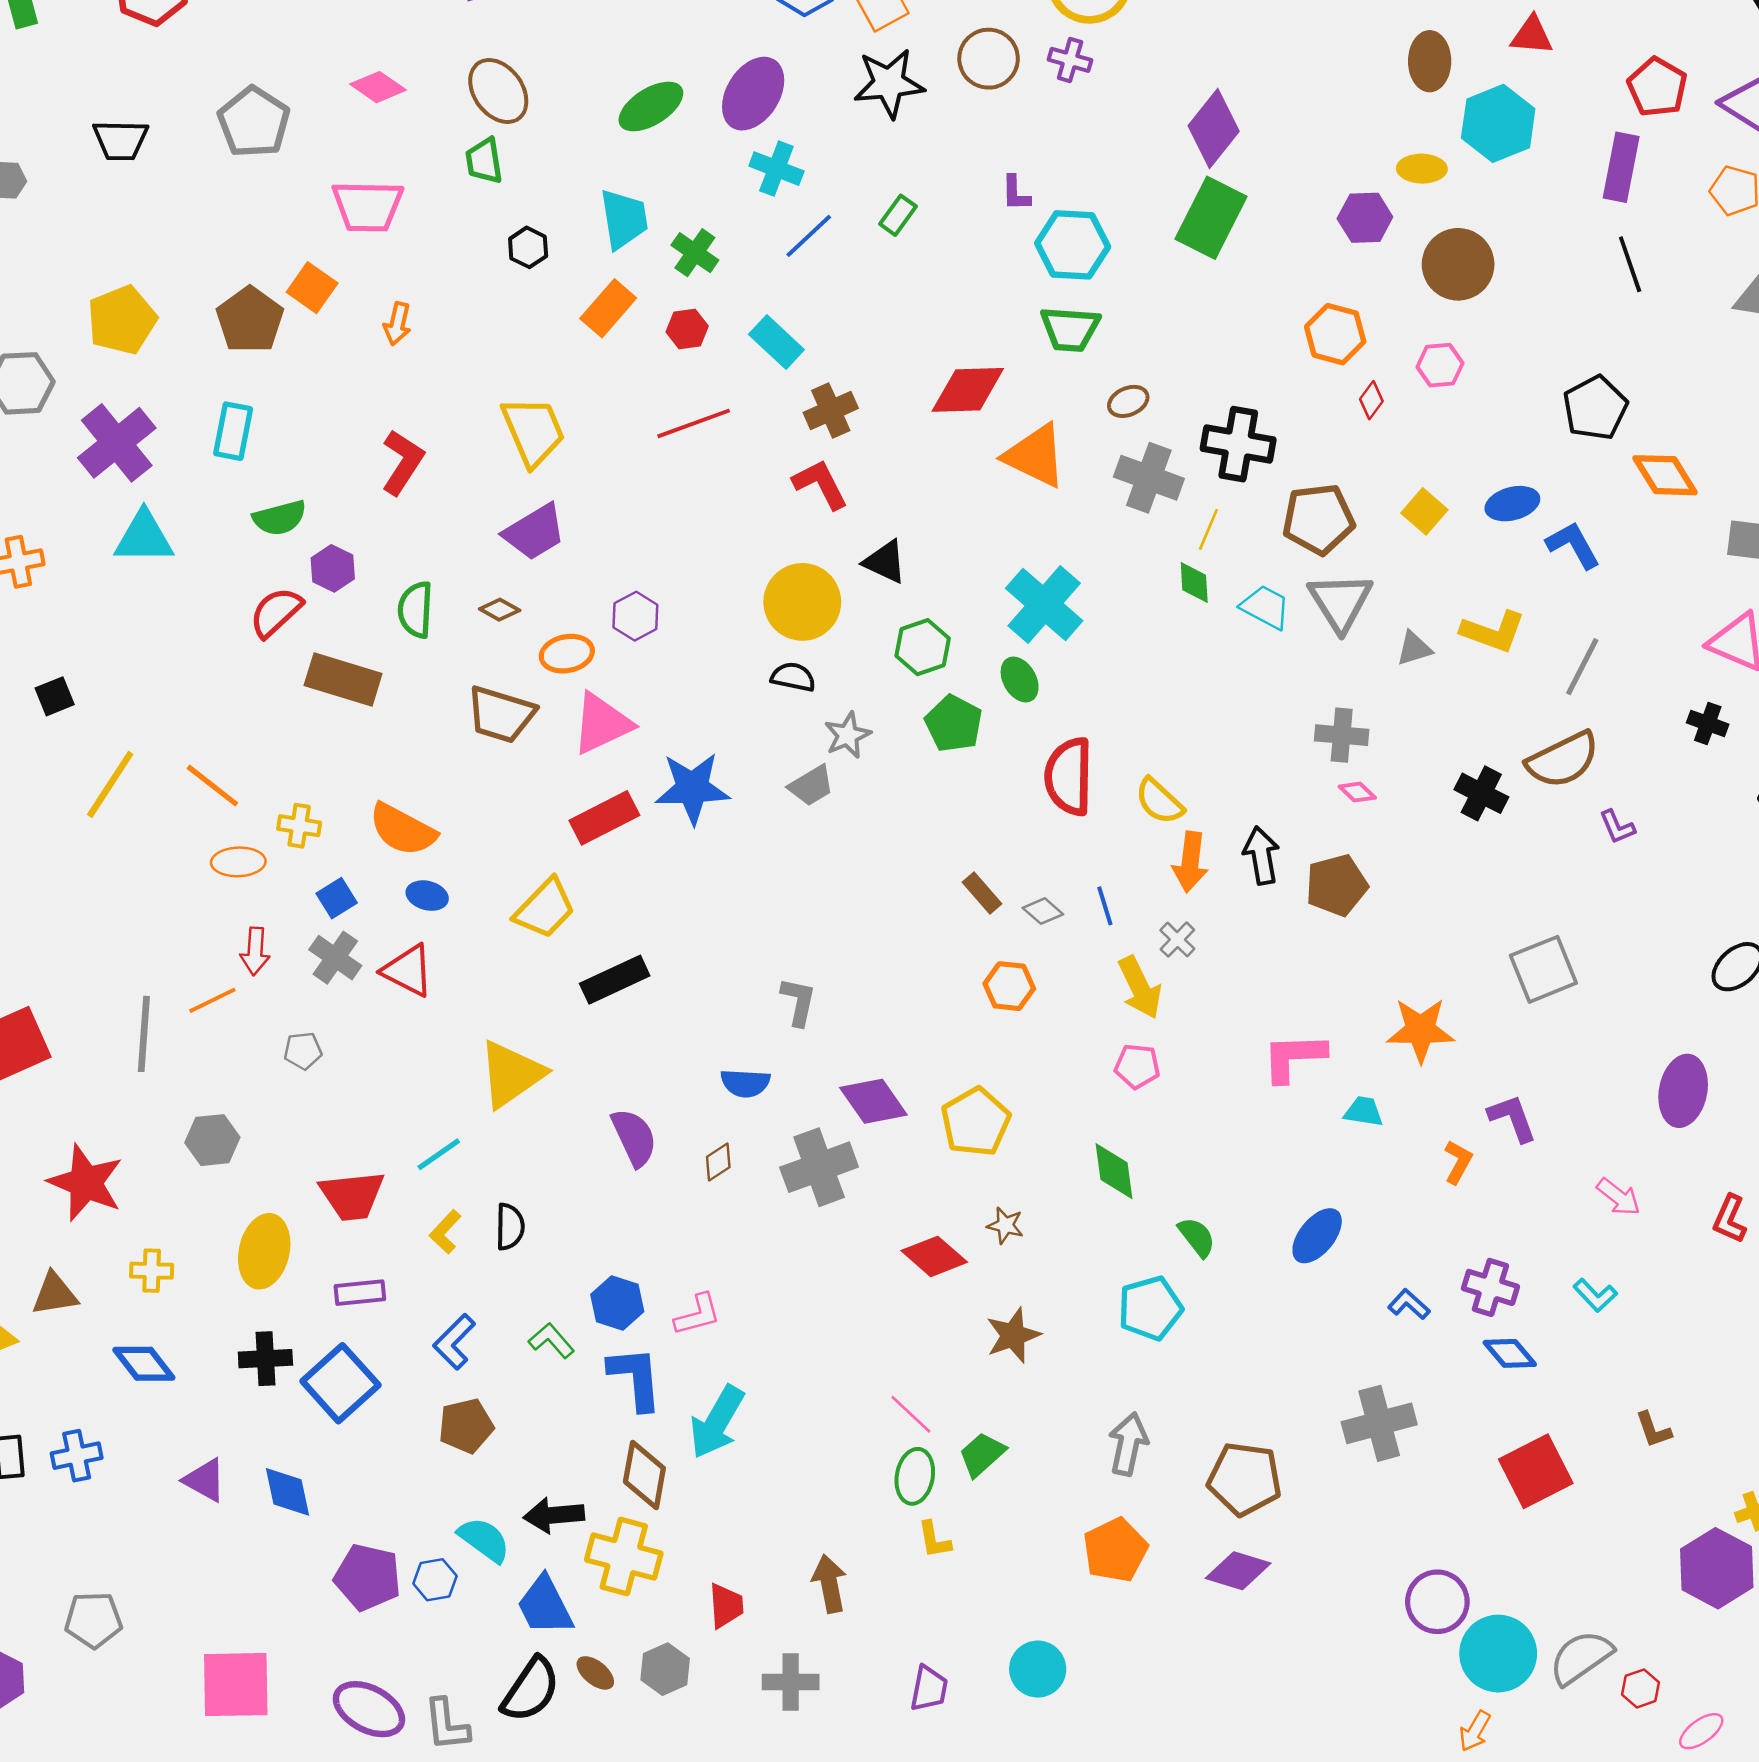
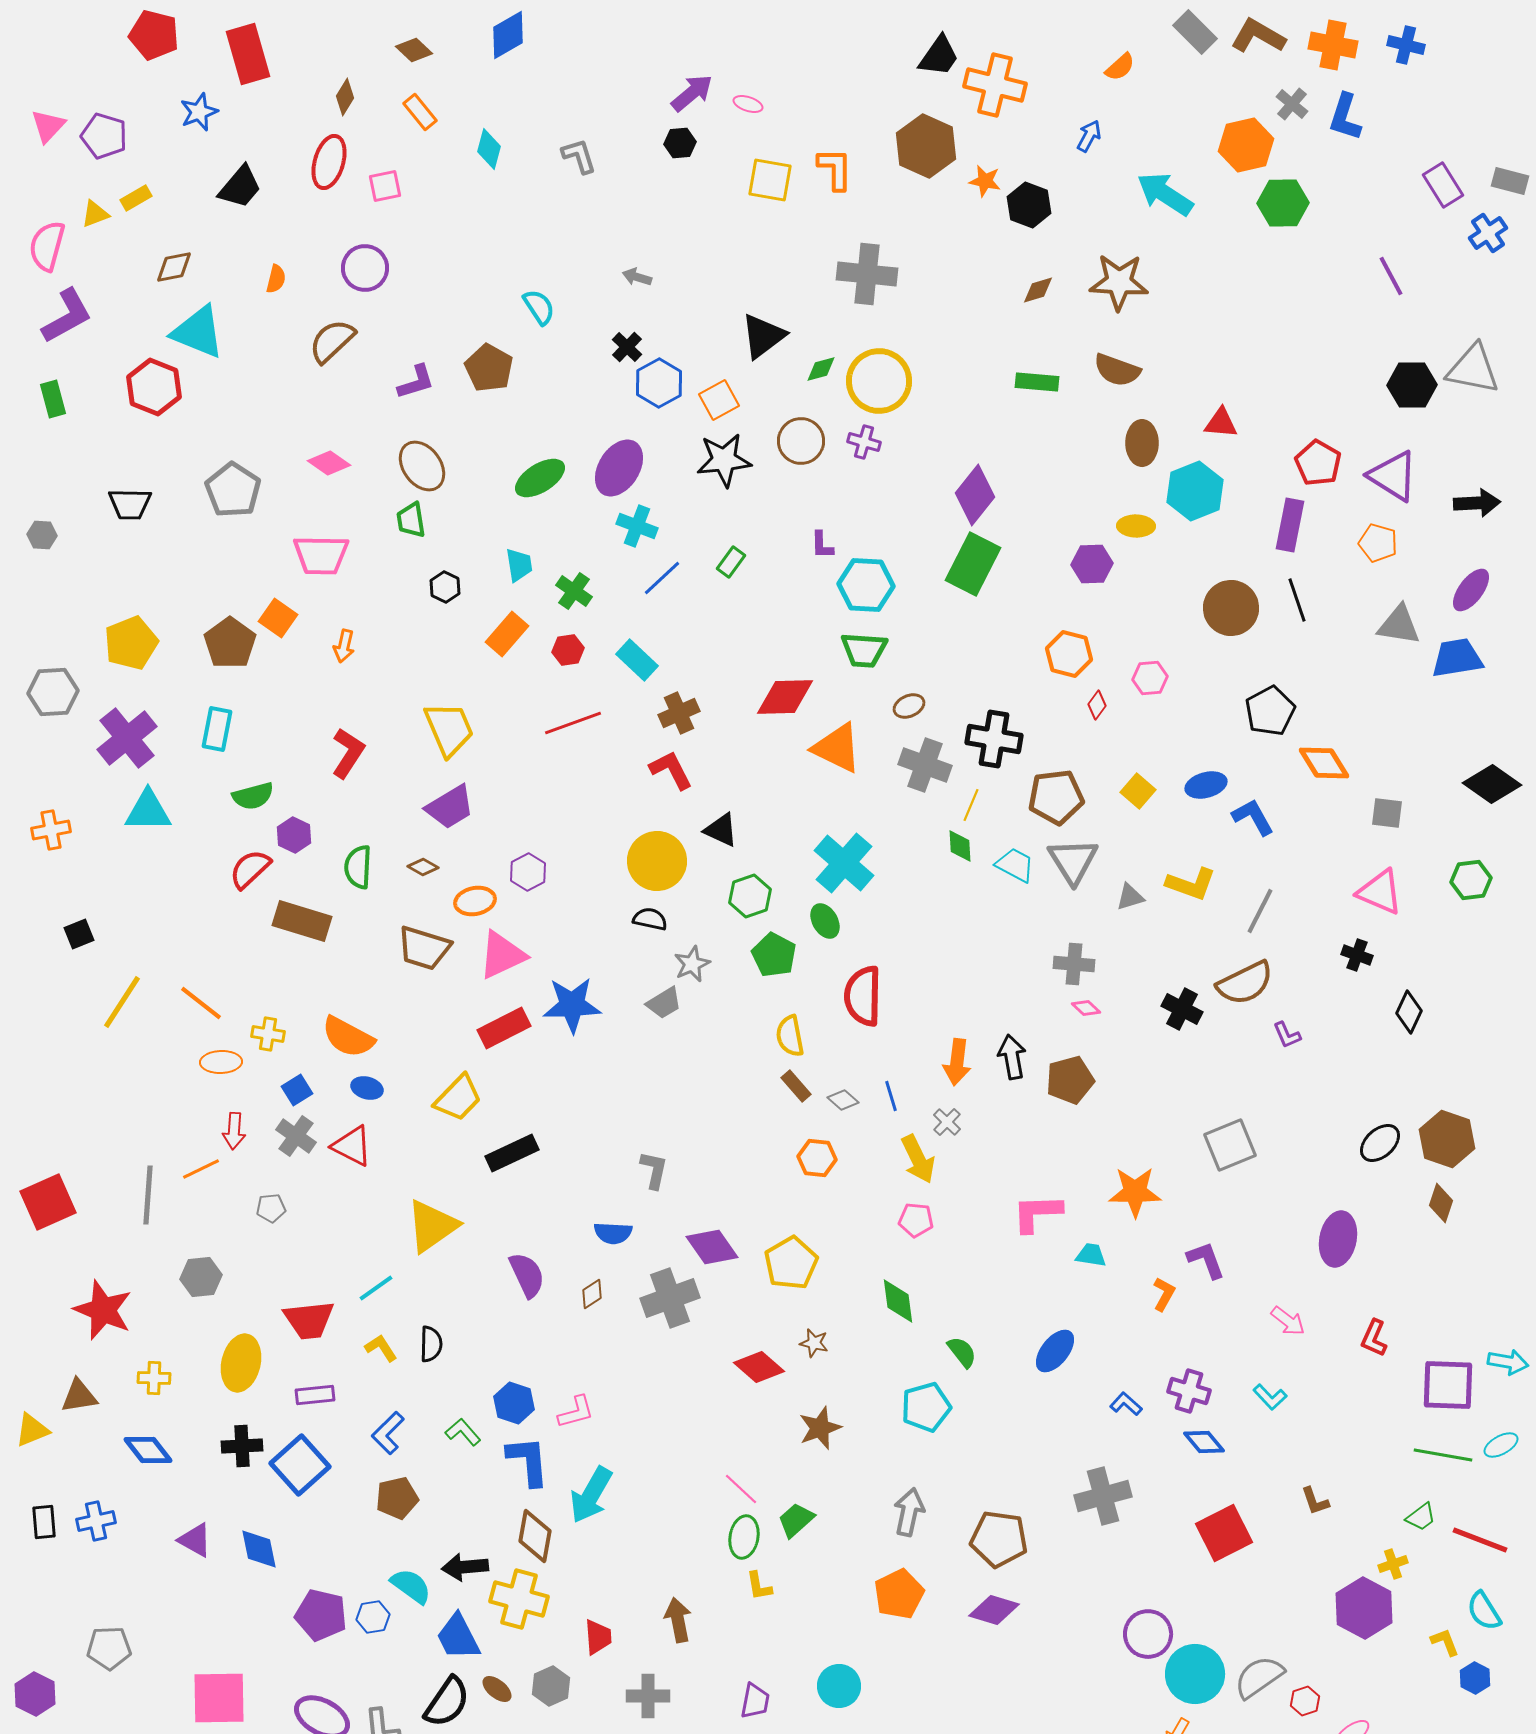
cyan trapezoid: (624, 219) -> (519, 565), size x0.7
brown circle: (1458, 264) -> (1231, 608), moved
yellow semicircle: (1159, 801) -> (790, 1036), moved, turned 36
yellow L-shape: (445, 1232) -> (381, 1348), turned 104

